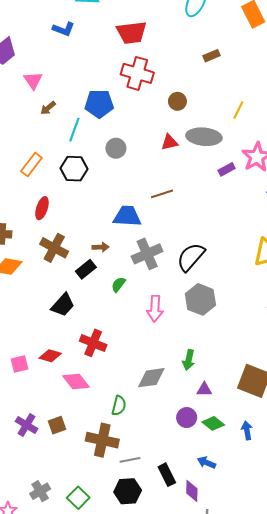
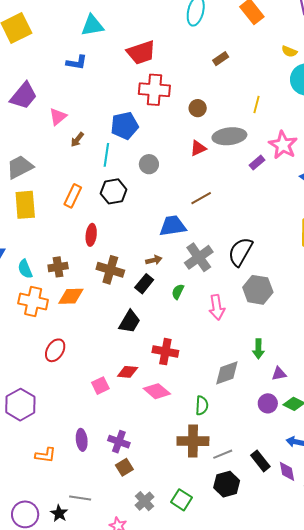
pink triangle: (33, 80) -> (58, 117), turned 36
brown square: (57, 425) -> (124, 467), moved

